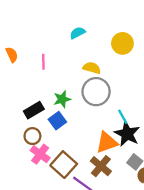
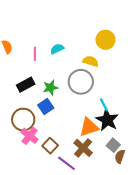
cyan semicircle: (77, 33) -> (57, 49), moved
yellow semicircle: (92, 68) -> (91, 61), moved
black rectangle: (34, 110) -> (26, 85), moved
brown circle: (32, 136) -> (23, 120), size x1.5
brown square: (64, 165) -> (50, 146), size x0.7

